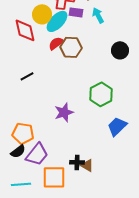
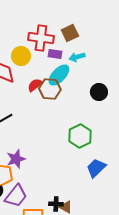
cyan arrow: (98, 15) -> (77, 57), turned -77
cyan ellipse: (57, 21) -> (59, 75), moved
purple star: (64, 112) -> (16, 159), moved

